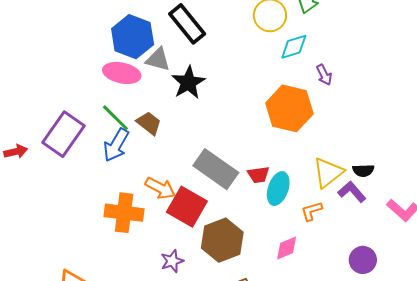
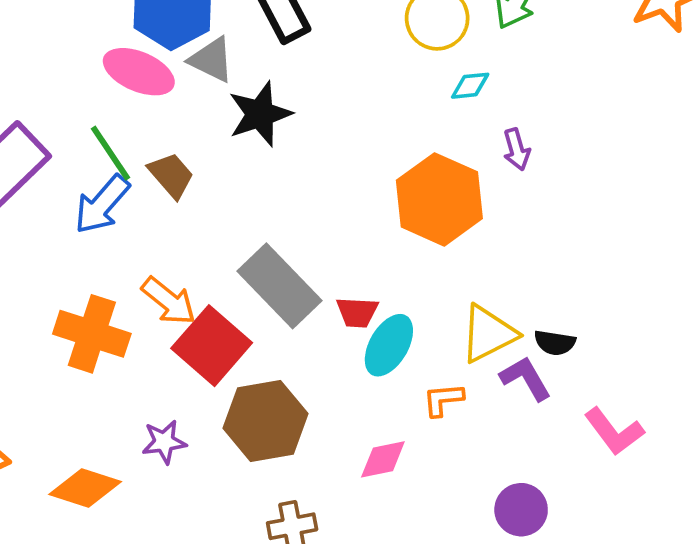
cyan diamond: (294, 47) -> (470, 86), size x0.7

